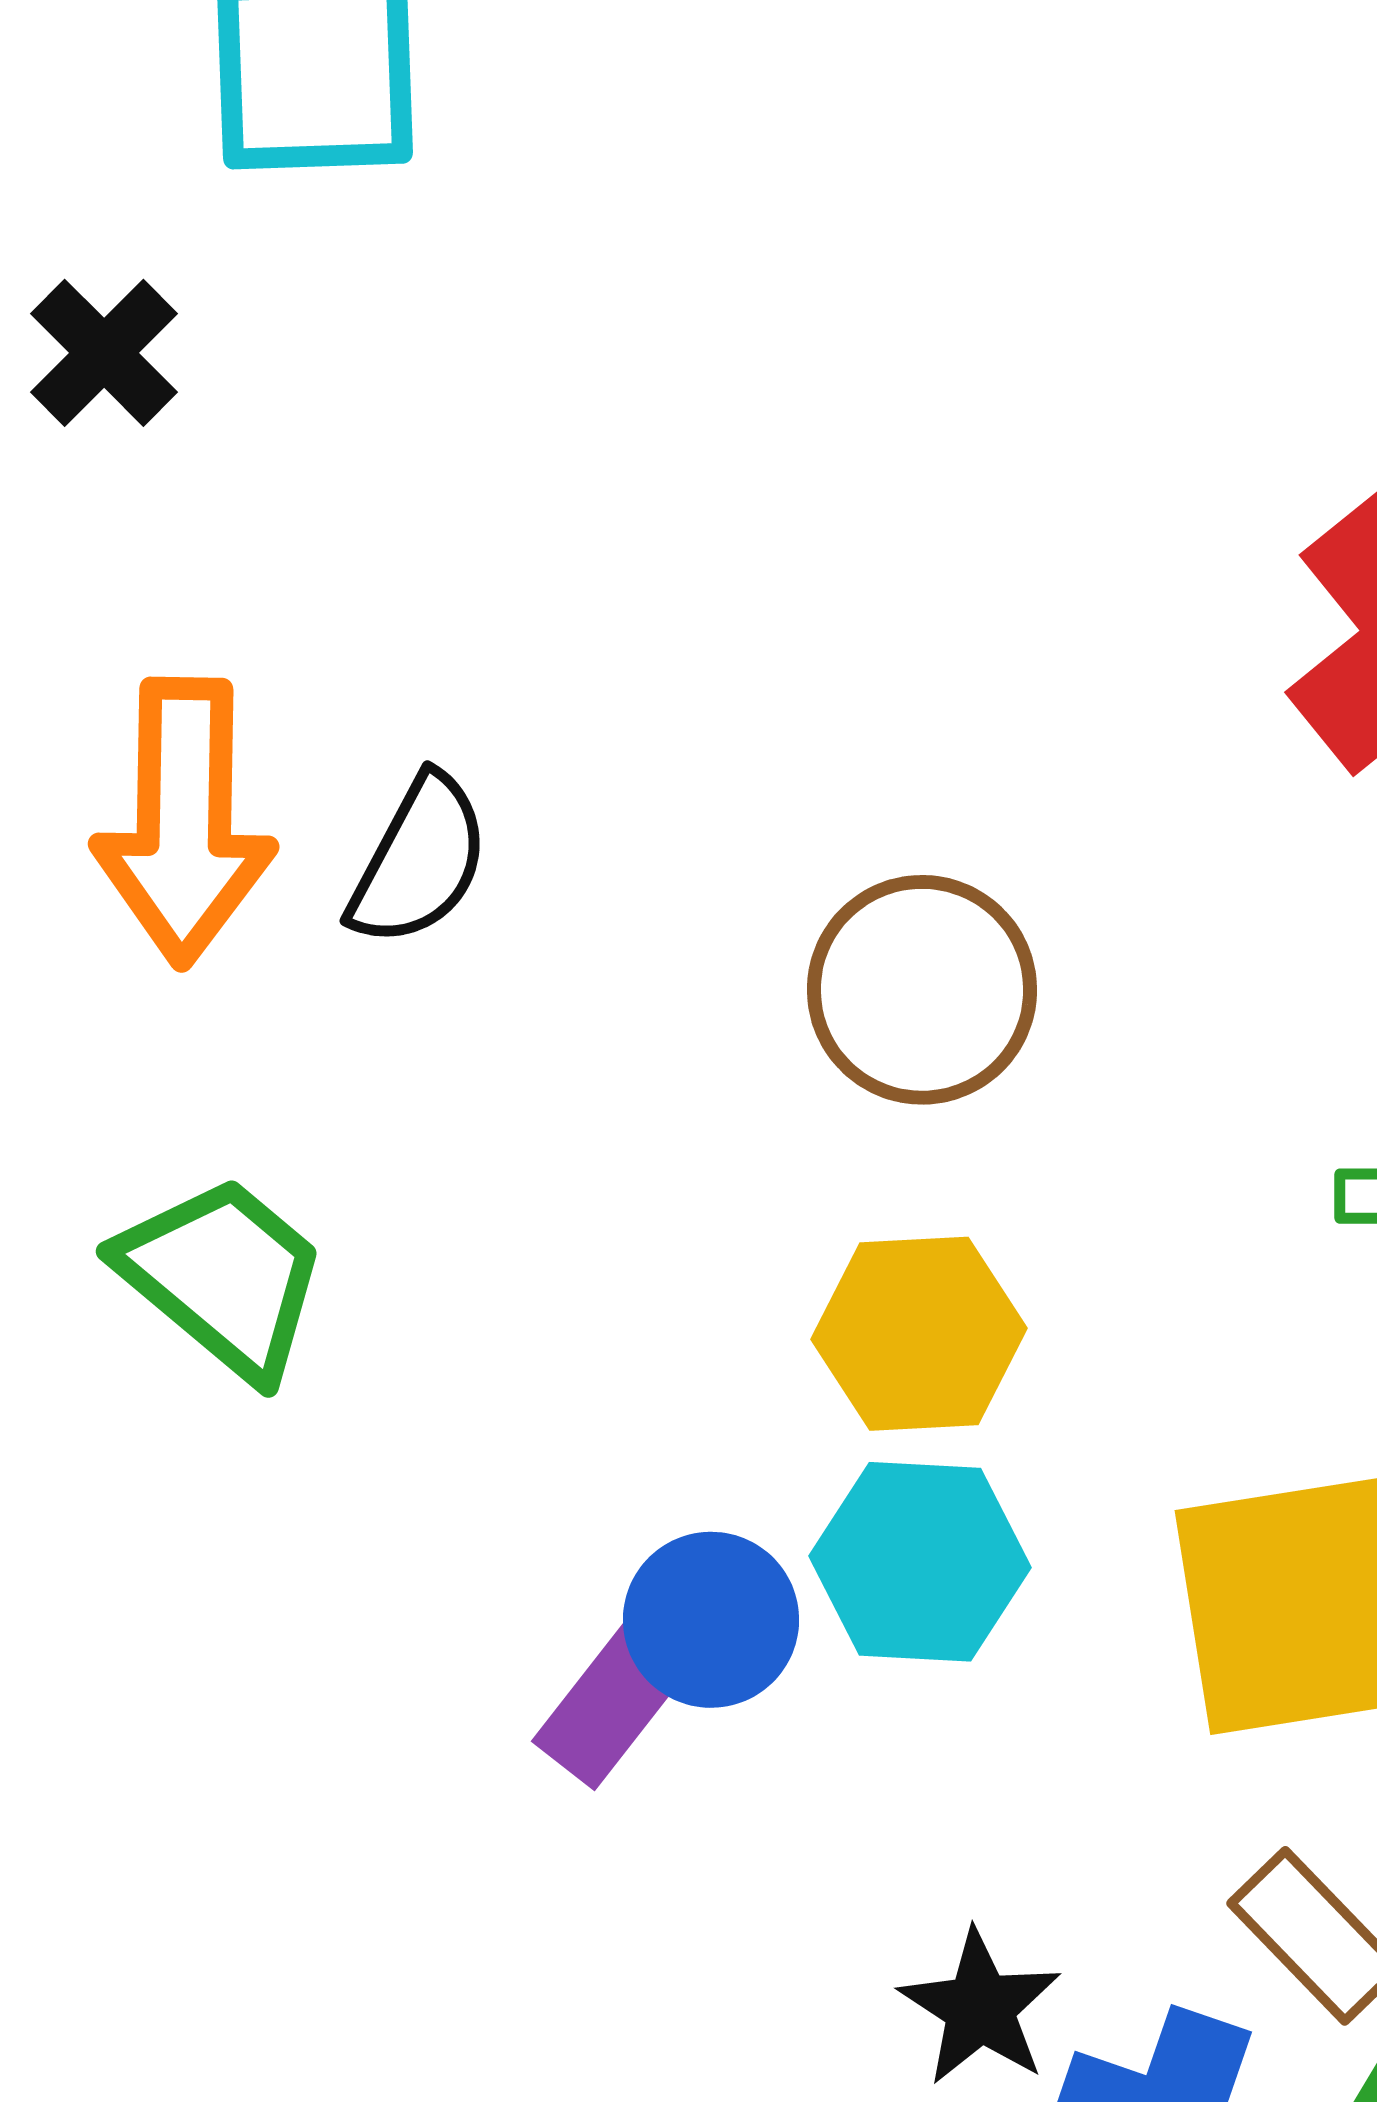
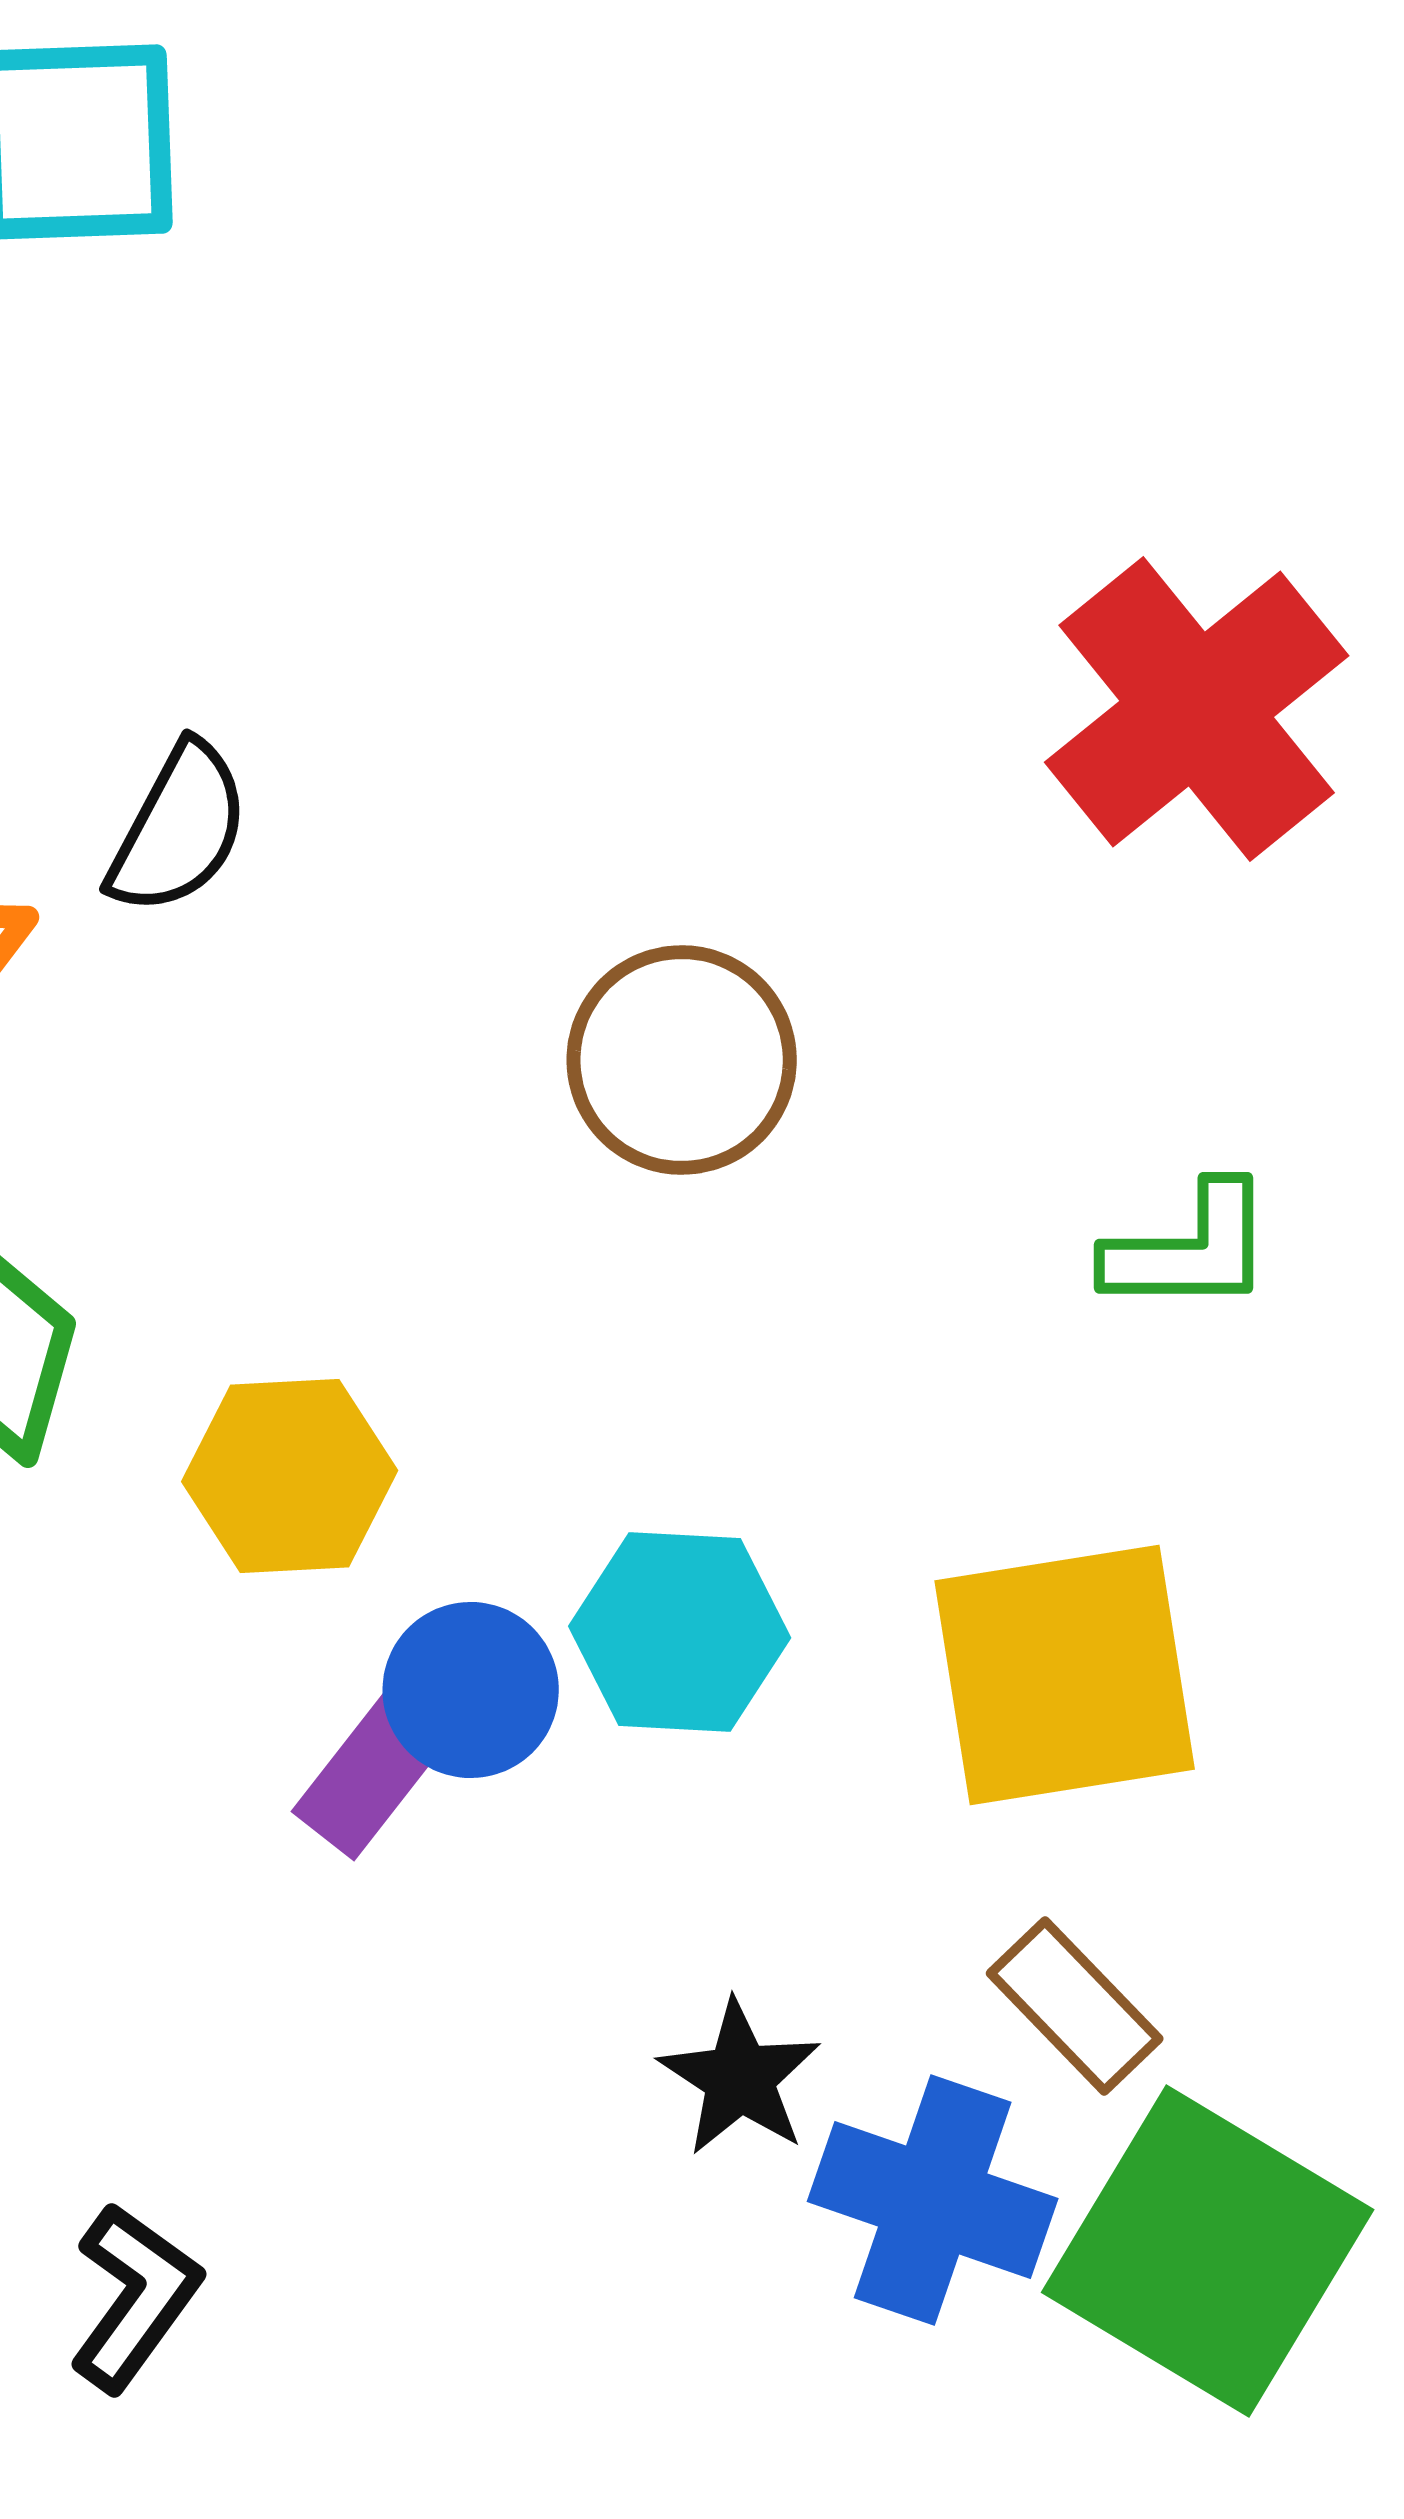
black semicircle: (419, 861) -> (179, 829), moved
yellow hexagon: (919, 1334) -> (290, 1476), moved

